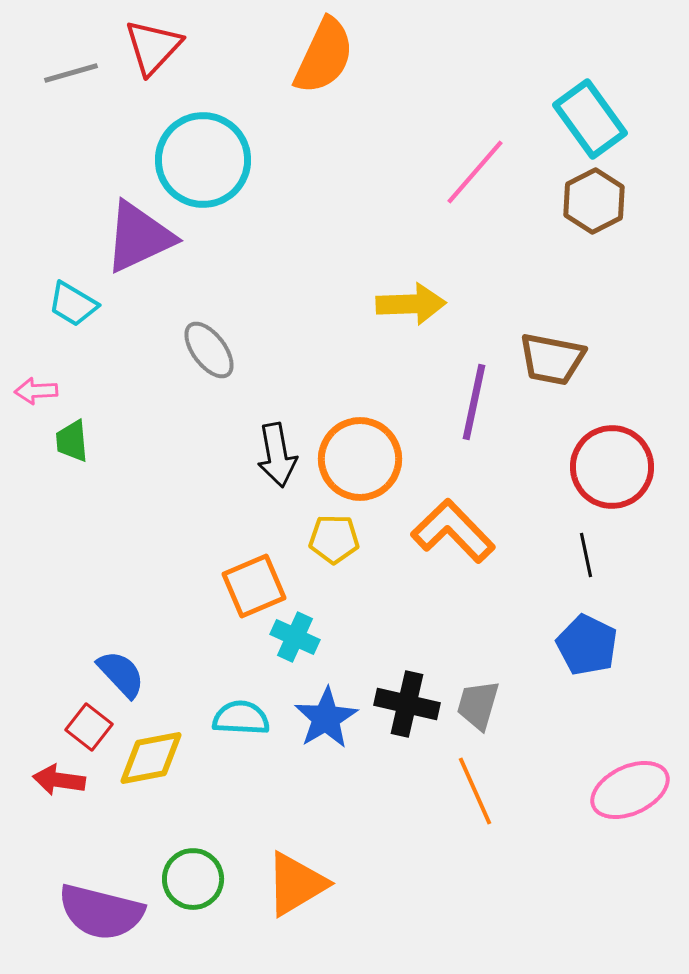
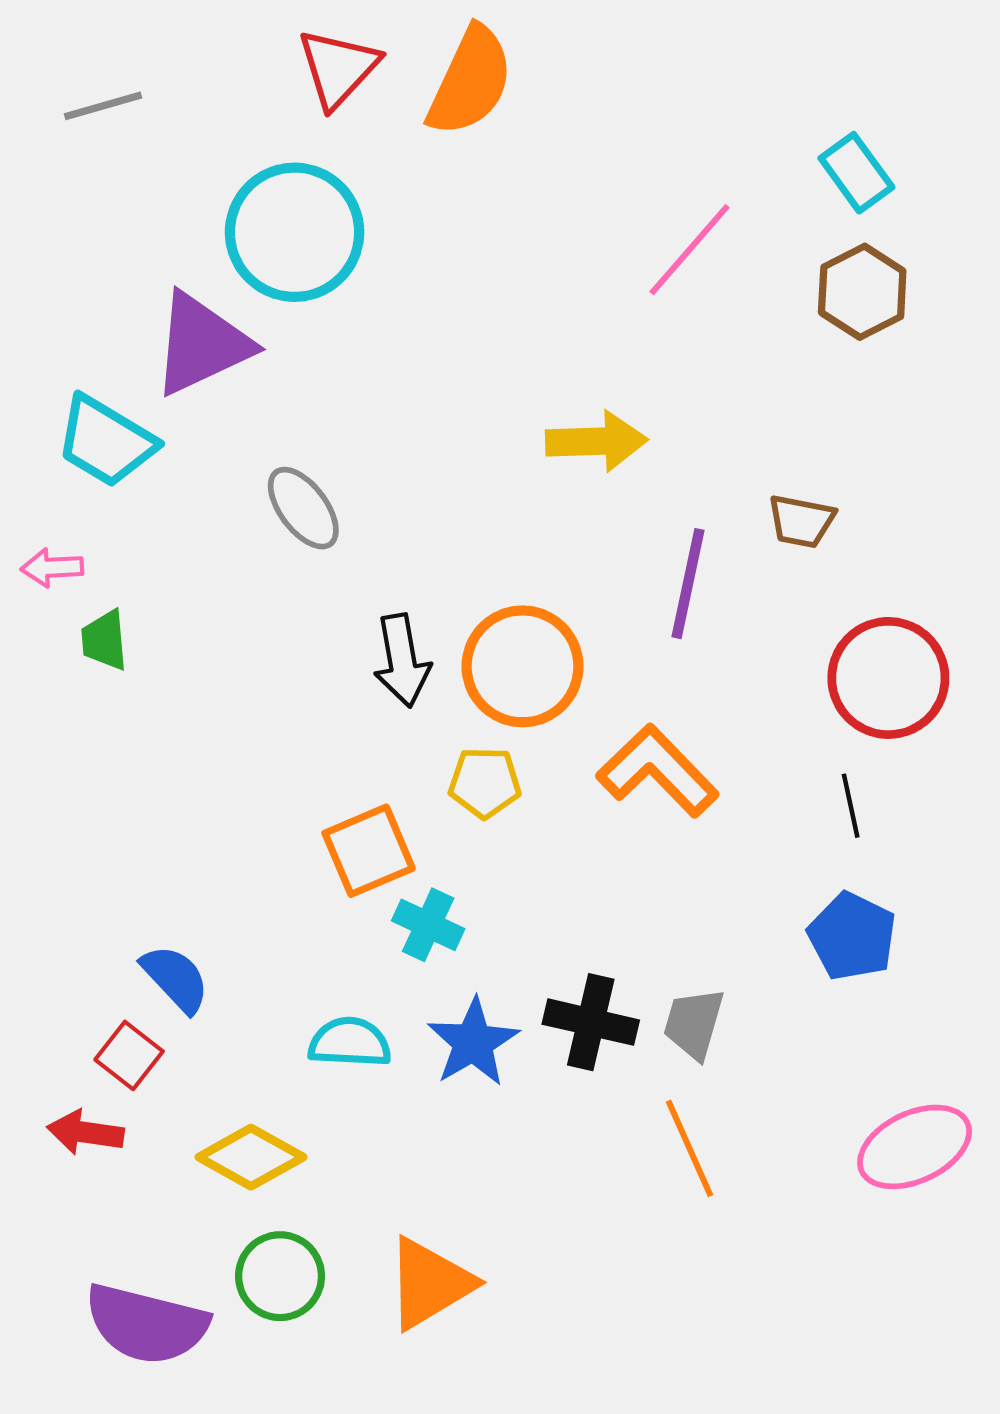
red triangle: (153, 47) -> (338, 68), moved
cyan rectangle: (590, 119) -> (856, 173), size x0.7
cyan trapezoid: (73, 304) -> (106, 441), size x1.4
brown trapezoid: (552, 359) -> (801, 521), size x0.7
yellow diamond: (151, 758) -> (251, 1157), moved, turned 40

